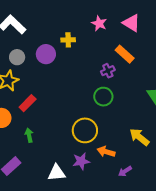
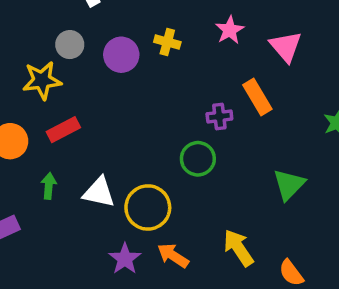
purple star: (81, 161) -> (125, 259), turned 30
white triangle: (57, 173) -> (99, 192), moved

